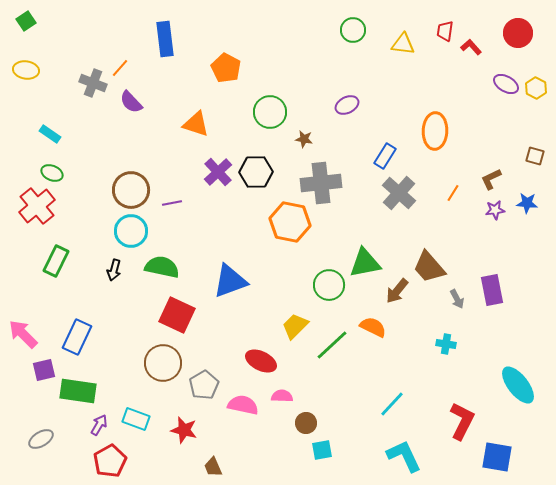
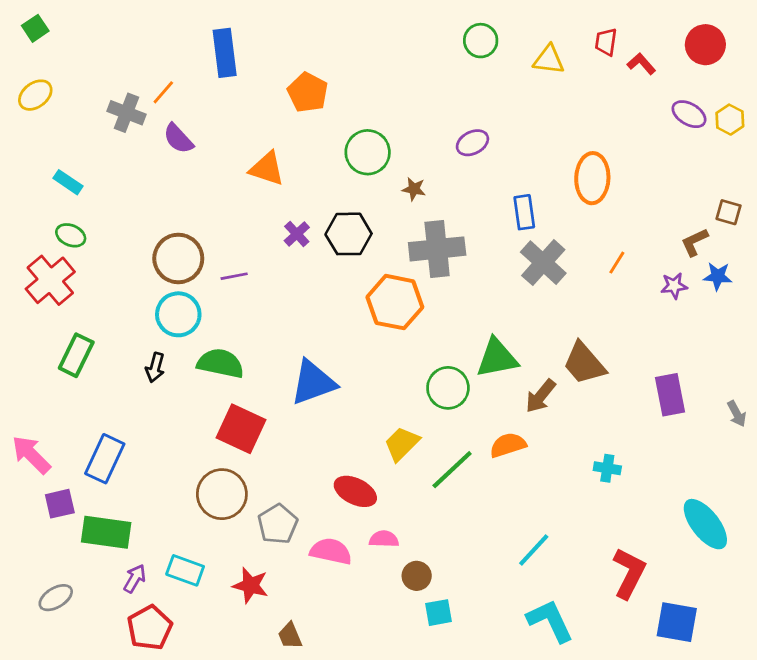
yellow ellipse: (26, 70) -> (35, 95), turned -45
blue rectangle: (385, 156) -> (524, 212), turned -40
purple cross: (218, 172) -> (297, 234), size x0.7
brown L-shape: (491, 179) -> (694, 242), moved
gray arrow: (457, 299) -> (737, 414), moved
orange semicircle: (373, 327) -> (508, 445), turned -44

